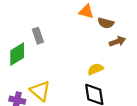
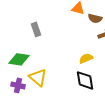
green diamond: (17, 54) -> (19, 59), moved, turned 40

